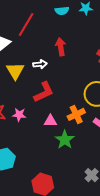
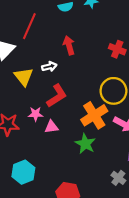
orange cross: (76, 114) -> (94, 115), size x1.4
pink star: (19, 115) -> (36, 114), moved
pink triangle: (50, 121) -> (52, 127), moved

